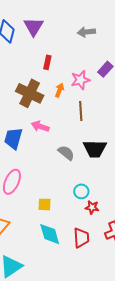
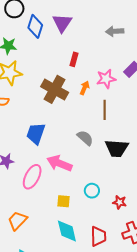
pink arrow: (40, 126) -> (59, 163), moved, size x1.4
gray semicircle: (66, 153) -> (85, 138), moved
cyan circle: (81, 191) -> (92, 191), moved
red star: (92, 207) -> (120, 202), moved

